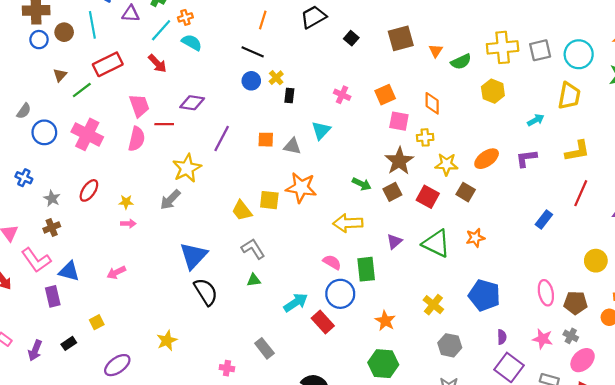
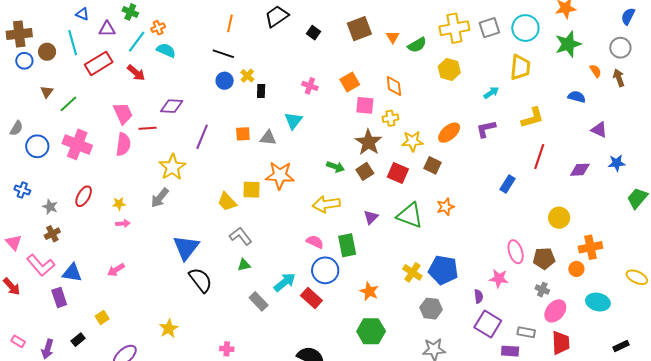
red rectangle: (108, 64) -> (99, 63), moved
blue pentagon: (484, 295) -> (443, 270), moved
pink star: (543, 339) -> (499, 278), moved
gray rectangle: (264, 348) -> (259, 301), moved

